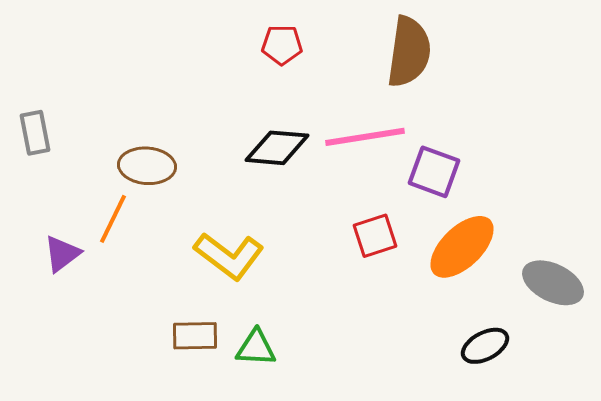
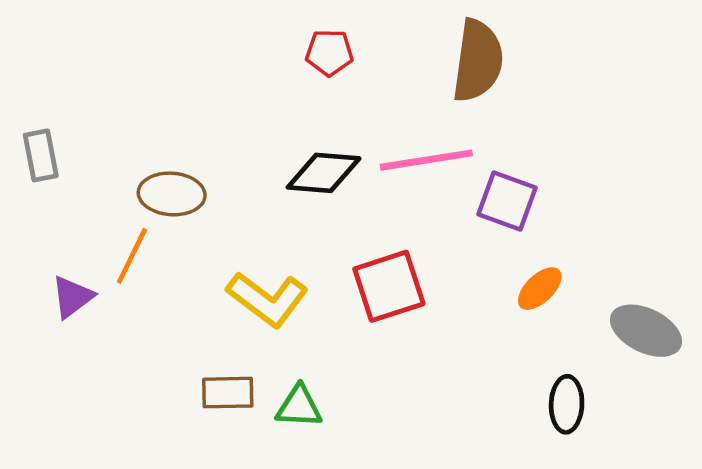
red square: (375, 236) -> (389, 286), moved, size x1.4
orange ellipse: (462, 247) -> (540, 289), size x0.6
black ellipse: (485, 346) -> (567, 404), turned -60

